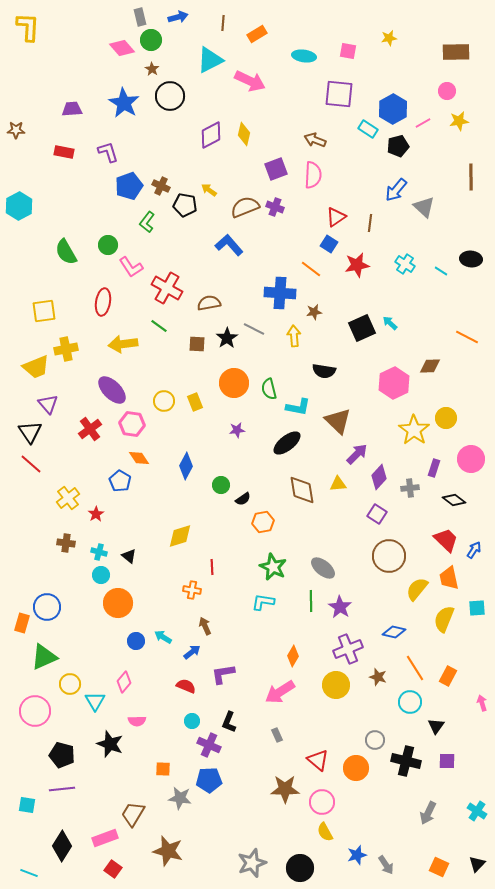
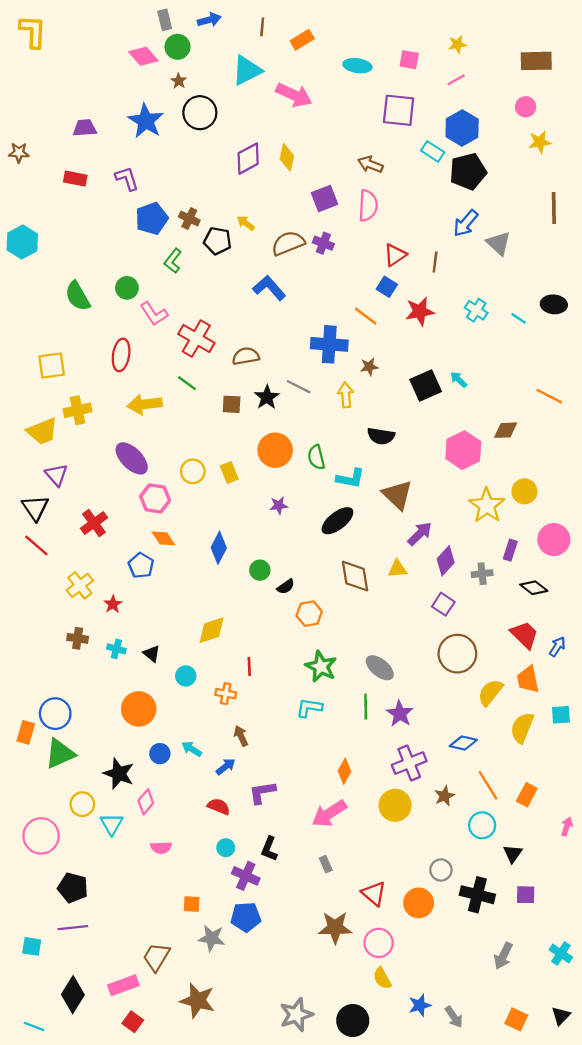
pink line: (423, 123) -> (456, 80), moved
black pentagon: (398, 146) -> (468, 171), size x1.4
red cross: (90, 429) -> (94, 523), moved
cyan circle: (101, 575) -> (186, 676), moved
green triangle: (44, 657) -> (60, 754), moved
brown star: (378, 677) -> (444, 796), turned 30
pink arrow: (482, 703) -> (567, 826), turned 35
black star: (110, 744) -> (119, 774), moved

